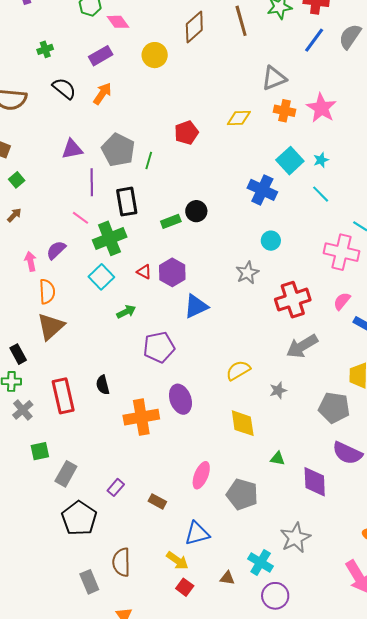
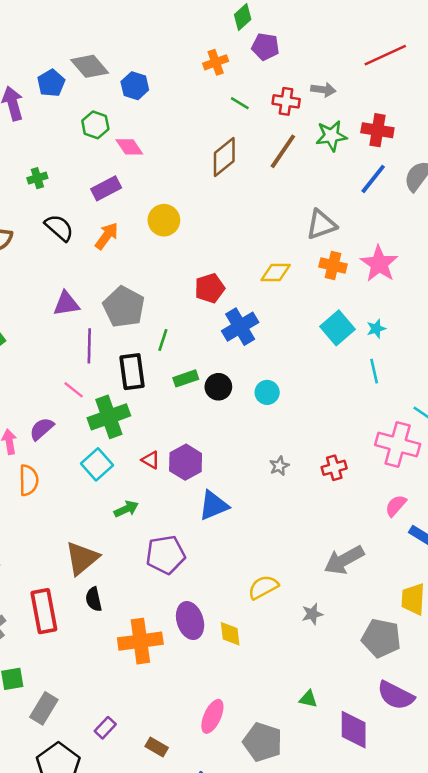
brown line: (241, 21) -> (283, 151), turned 48
yellow circle: (155, 55) -> (164, 220), moved
green line: (149, 160) -> (163, 340), moved
blue cross: (262, 190) -> (240, 327), moved, turned 32
cyan line: (321, 194) -> (374, 371), turned 30
green rectangle: (171, 221) -> (186, 378), moved
cyan circle: (271, 241) -> (267, 392), moved
gray star: (247, 273) -> (279, 466), size x0.7
red cross: (293, 300) -> (334, 468), moved, size x0.6
brown triangle: (51, 326) -> (82, 558), moved
yellow diamond: (243, 423) -> (230, 634), moved, size x0.7

